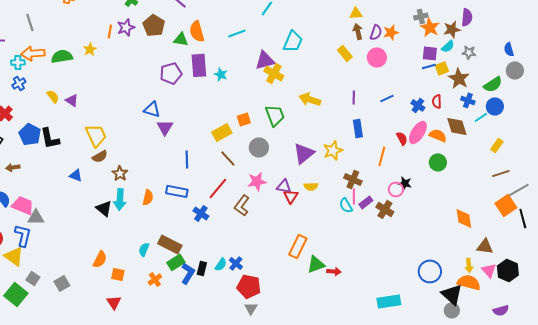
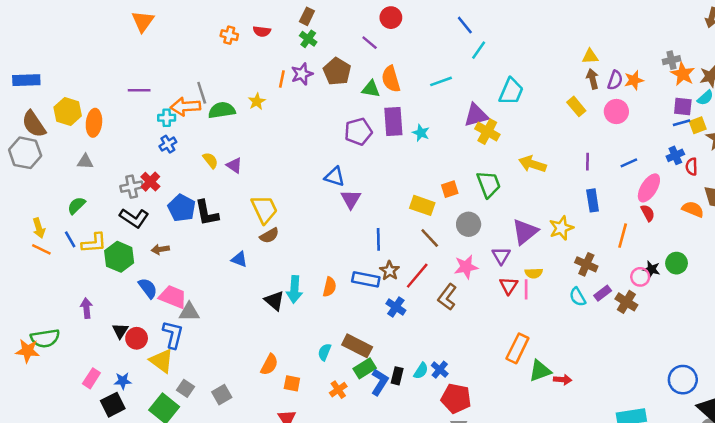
gray line: (30, 22) -> (202, 93), moved
blue cross: (418, 105) -> (675, 155), moved, turned 32
yellow rectangle: (222, 132) -> (422, 205), turned 48
pink ellipse: (418, 132) -> (649, 188), moved
green circle: (438, 162) -> (677, 263), moved
brown star: (120, 173) -> (390, 271), moved
purple triangle: (284, 186) -> (501, 256), moved, turned 49
pink line: (354, 196) -> (526, 289), moved

